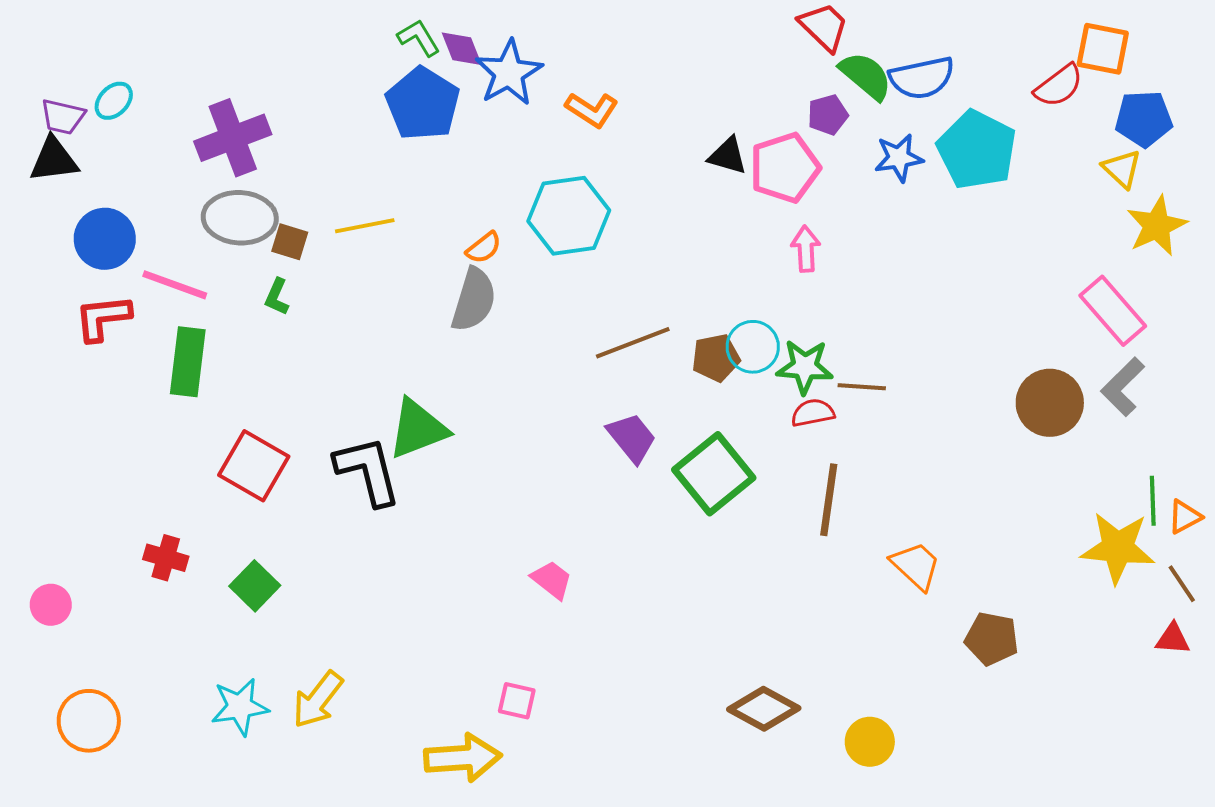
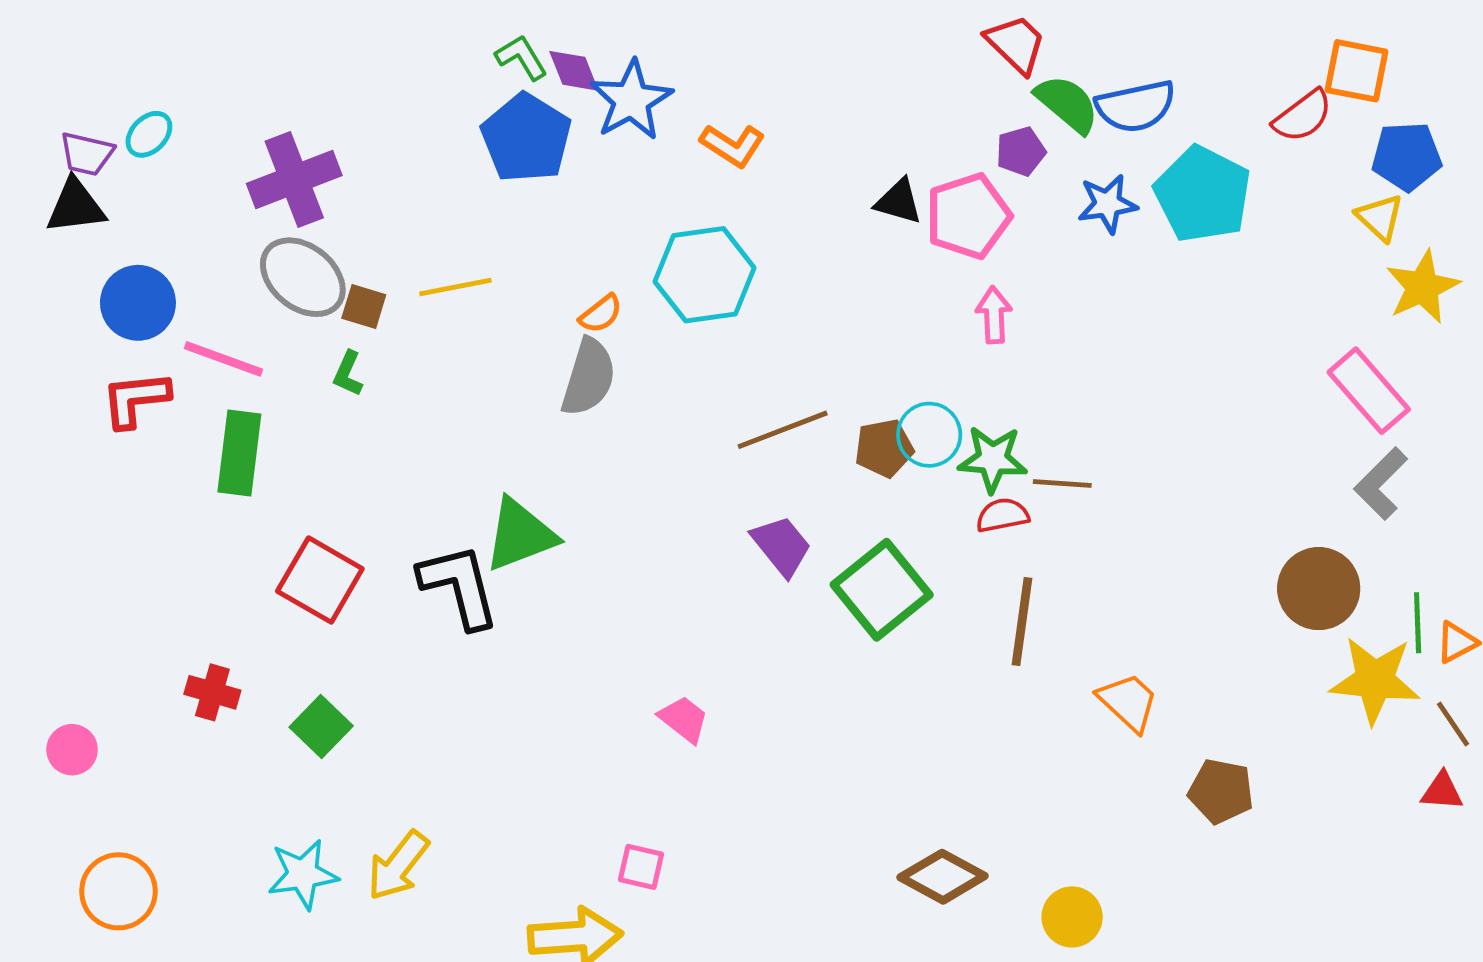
gray ellipse: (240, 218) -> (303, 277), turned 36
brown circle: (1050, 403) -> (1319, 589), moved

